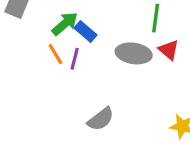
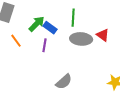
green line: (156, 18) -> (73, 18), moved
orange line: (55, 54) -> (16, 41), moved

